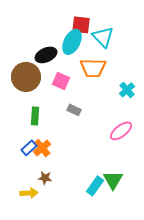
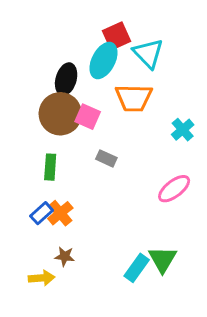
red square: (81, 25) -> (116, 36), turned -30
black ellipse: (46, 55) -> (66, 79), turned -50
brown circle: (26, 77) -> (60, 114), moved

